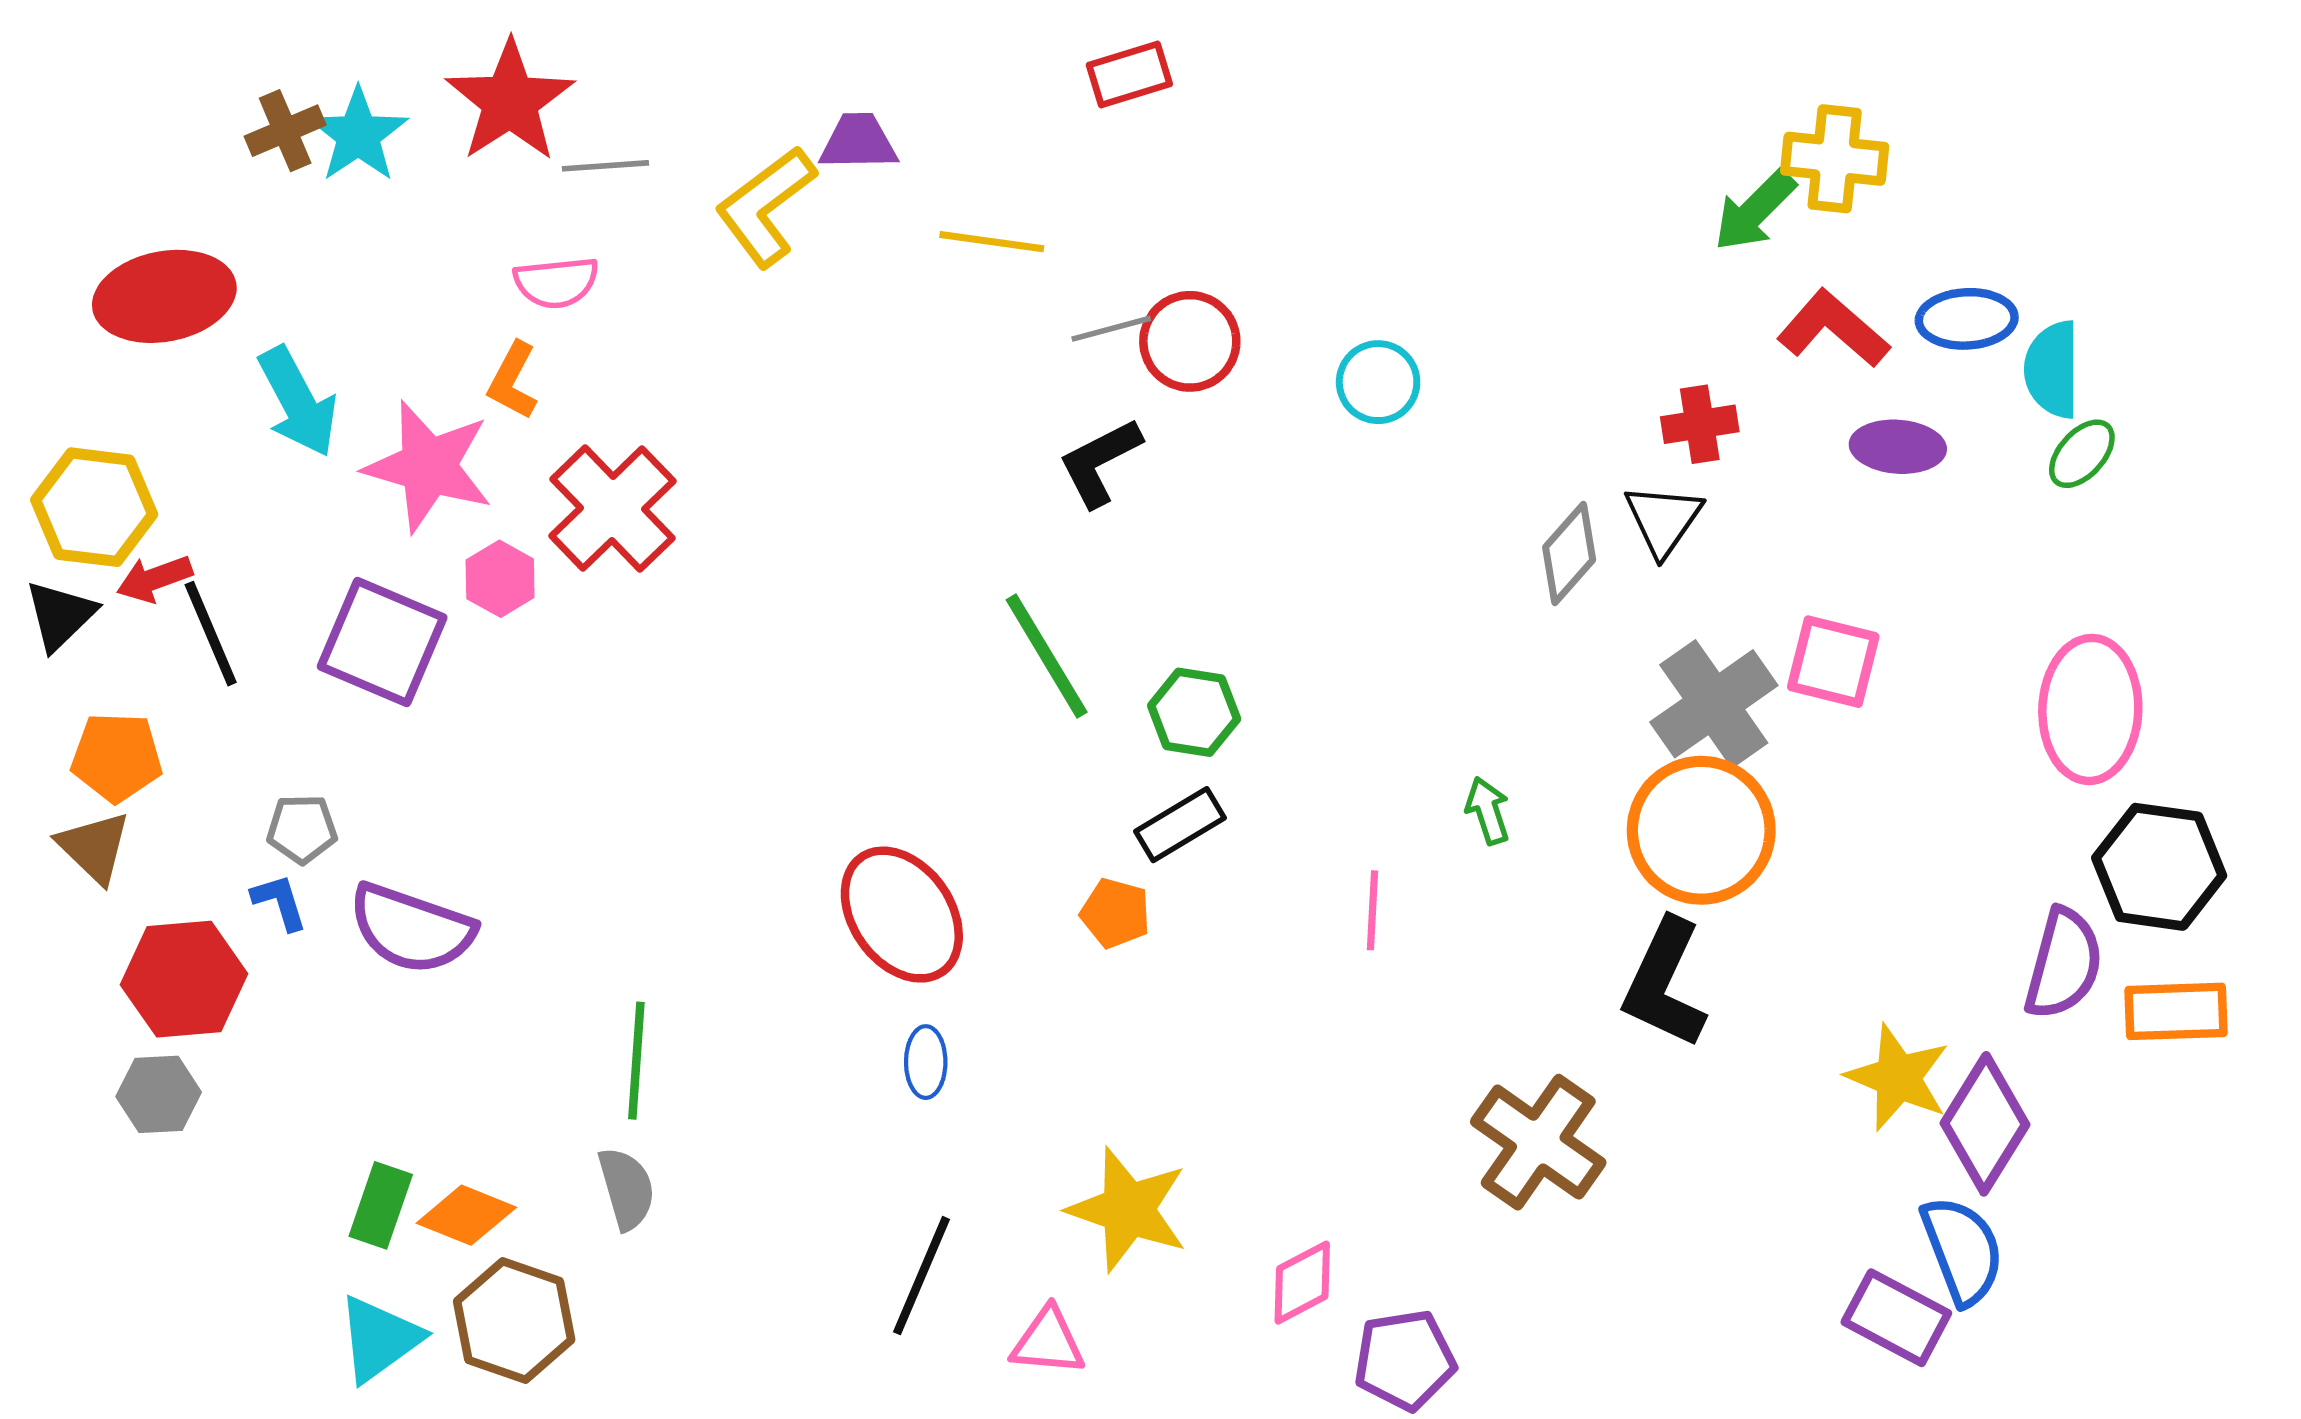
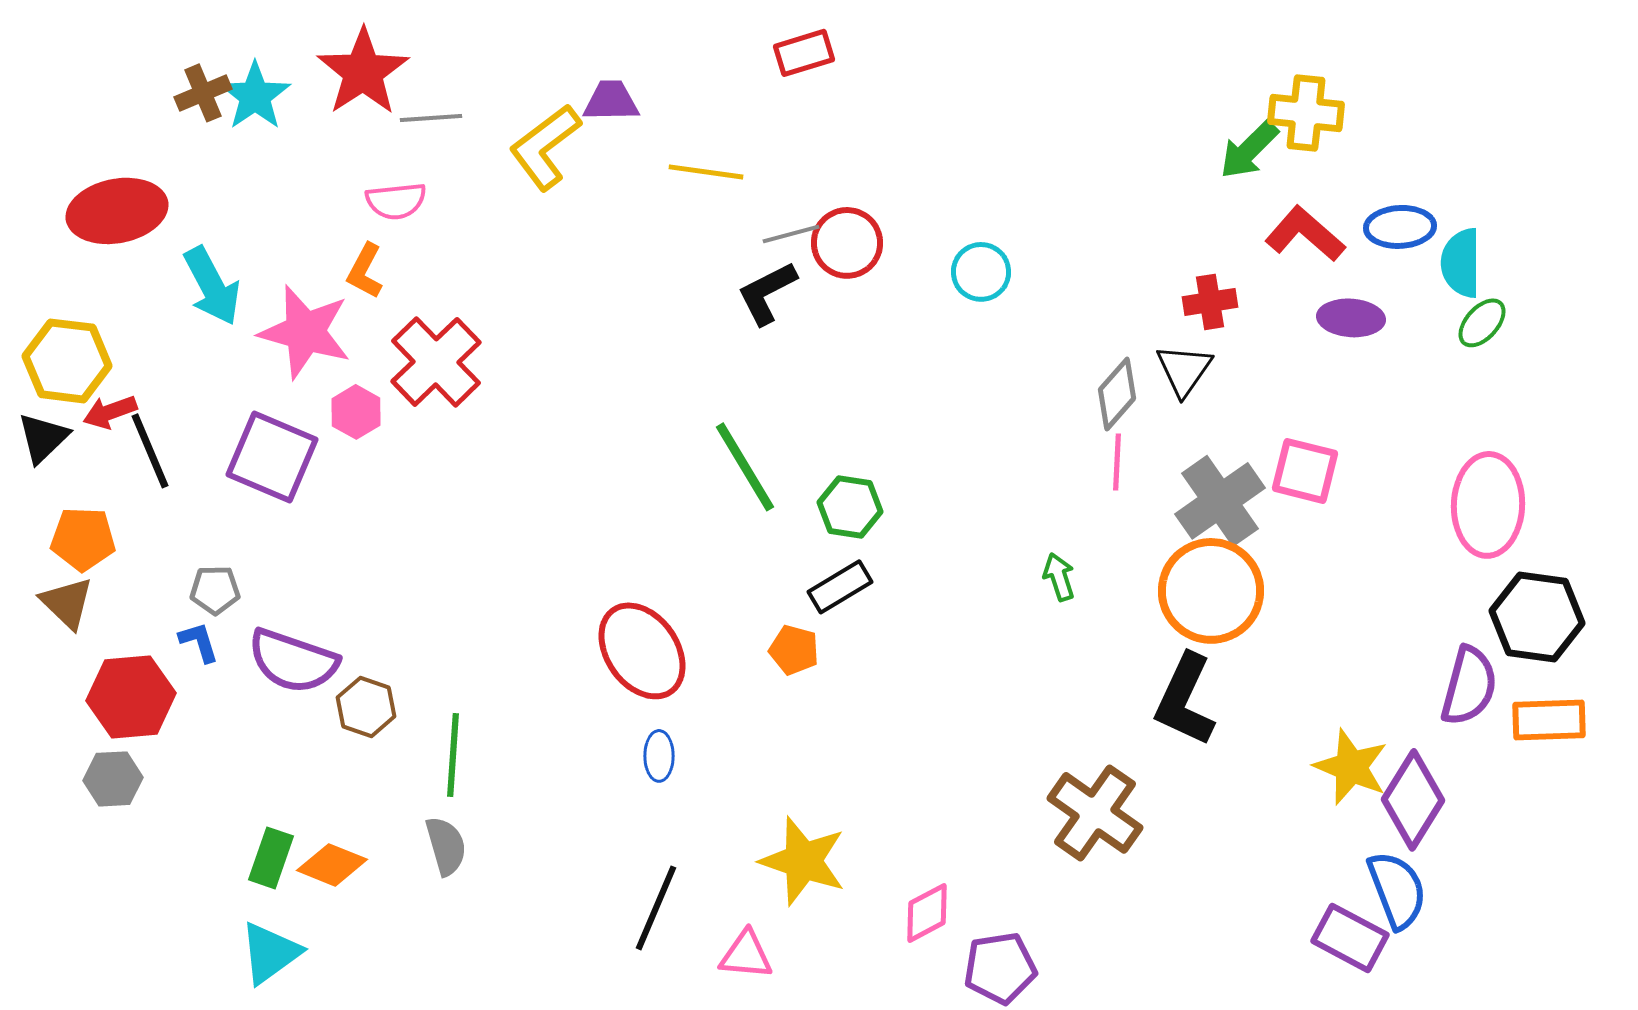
black L-shape: (1100, 462) -> (767, 293), moved
pink line: (1372, 910) -> (1117, 462), moved
brown hexagon: (514, 1321) -> (366, 707), moved, size x0.7

